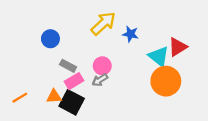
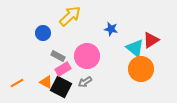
yellow arrow: (103, 23) -> (70, 16), moved
pink circle: (102, 66) -> (87, 56), size x1.6
gray arrow: (100, 80) -> (85, 82), moved
orange triangle: (54, 96) -> (46, 82), turned 32

